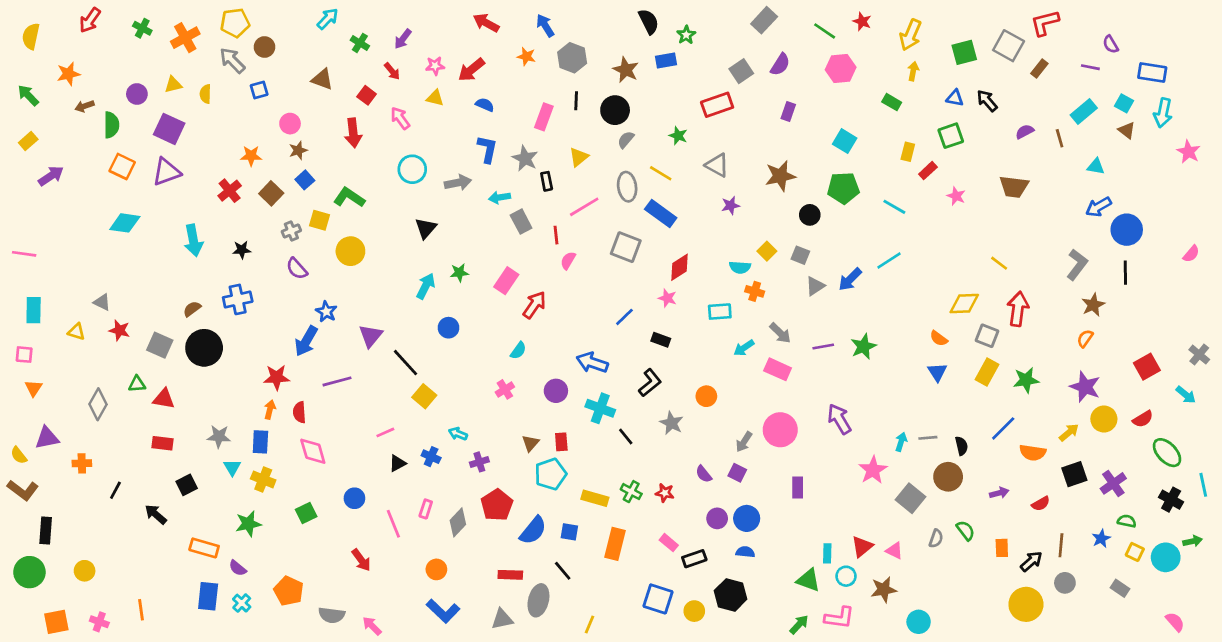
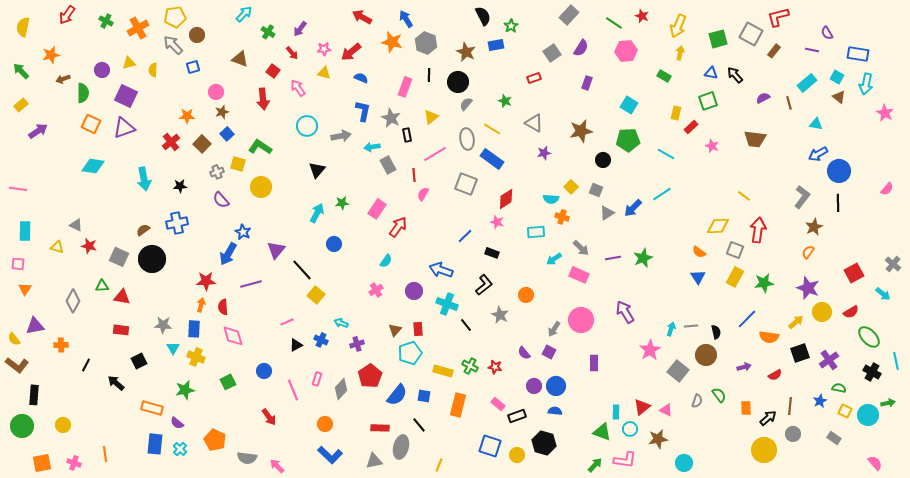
orange star: (526, 56) -> (392, 42), size x1.5
red rectangle: (717, 105) -> (534, 78), size x0.6

